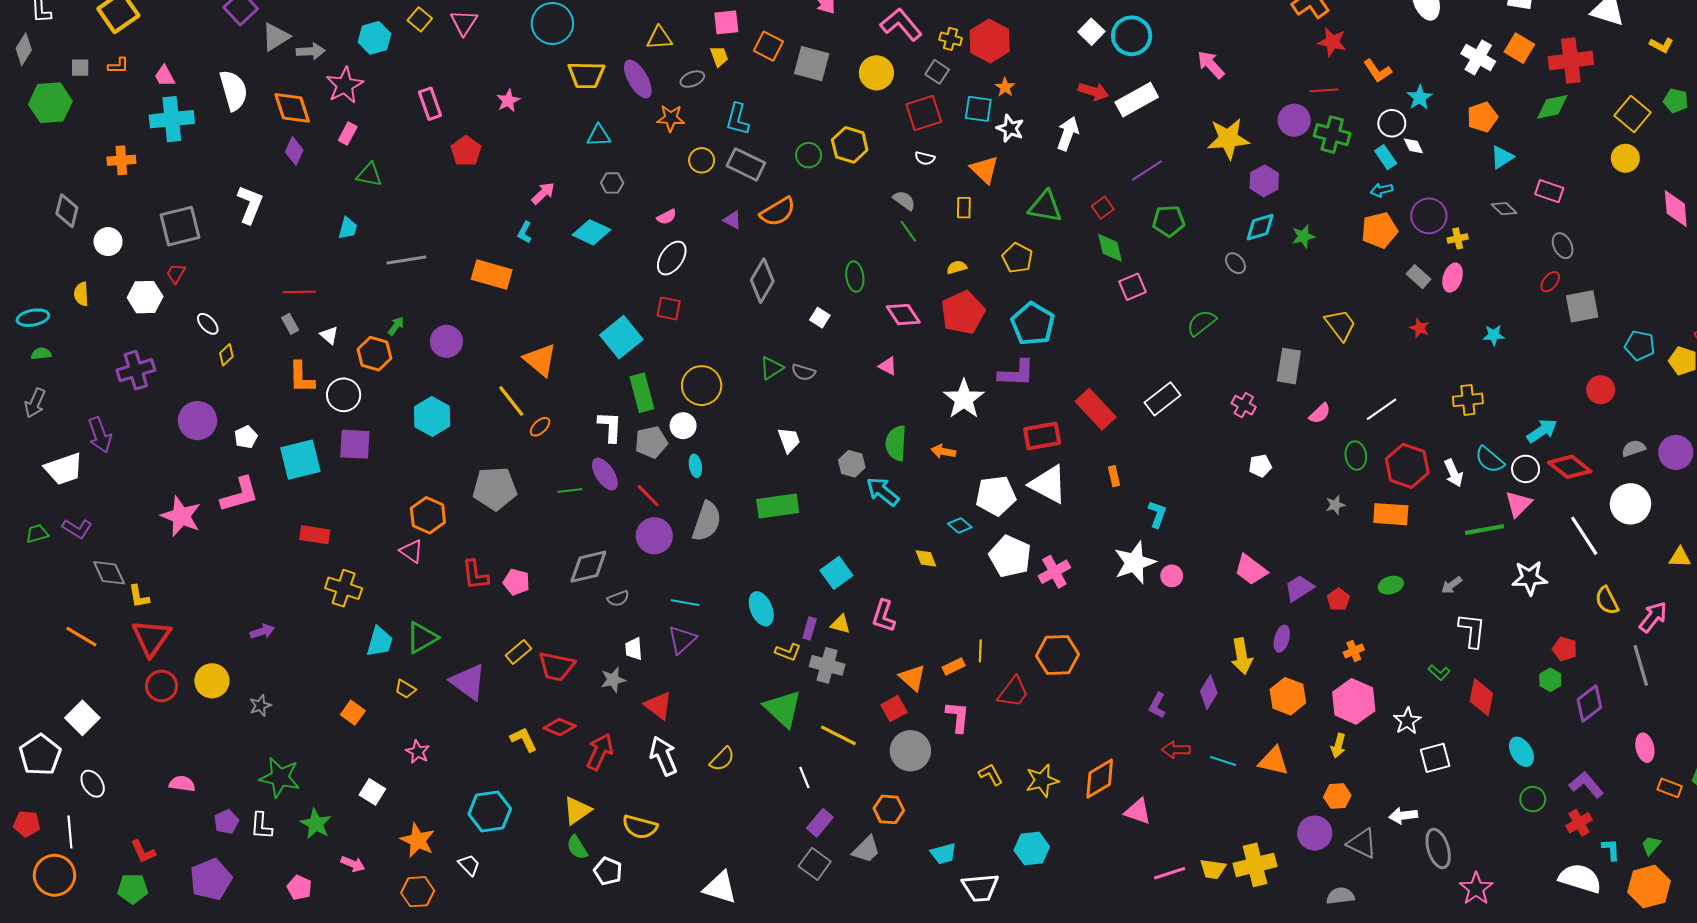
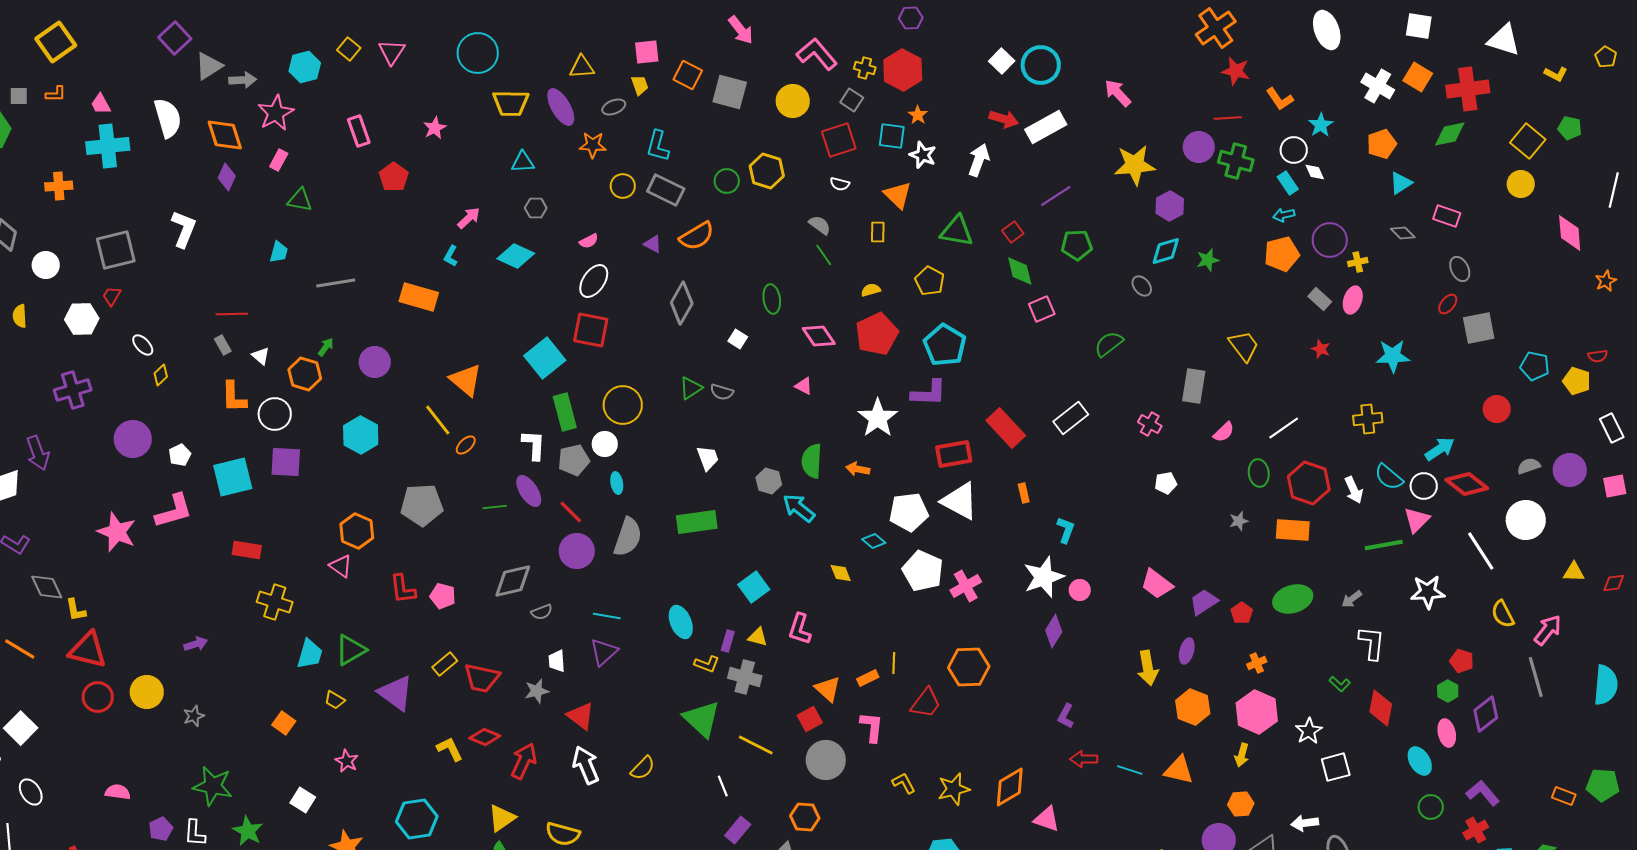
red square: (669, 308) -> (591, 330), size x1.5
cyan star: (1494, 335) -> (1393, 356), size x1.6
green ellipse: (1391, 585) -> (1293, 599), size x1.6
red triangle: (151, 638) -> (88, 650), turned -51
purple diamond: (1209, 692) -> (1054, 631), moved
pink ellipse: (1645, 748) -> (1447, 733), moved

